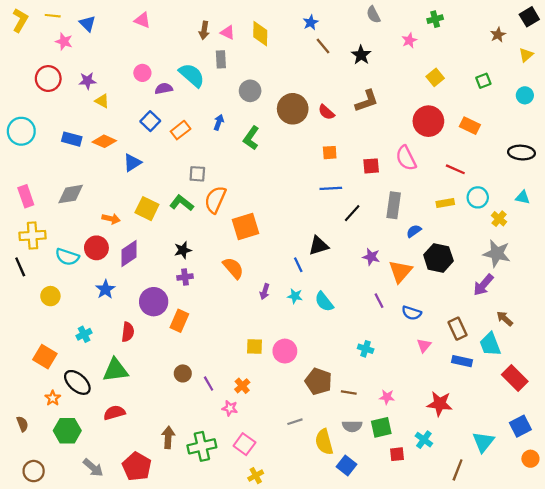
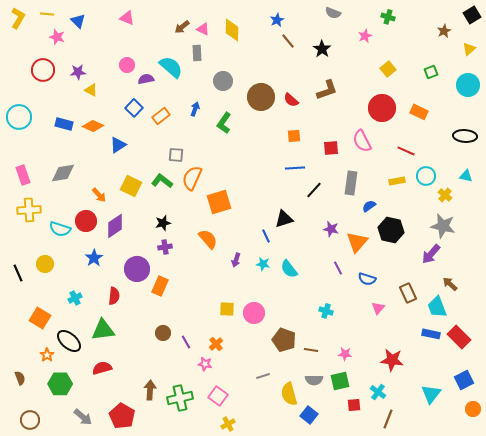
gray semicircle: (373, 15) -> (333, 13), turned -42
green cross: (435, 19) -> (388, 17), turned 32
brown arrow: (204, 30) -> (182, 27), turned 42
cyan circle: (525, 95) -> (468, 85), size x1.5
orange arrow: (111, 219) -> (99, 195), turned 35
black line: (20, 267) -> (18, 273), moved
blue rectangle: (462, 361) -> (431, 334), moved
brown line: (458, 470) -> (388, 419), moved

